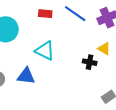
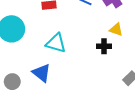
blue triangle: (26, 76) -> (42, 73), turned 42

